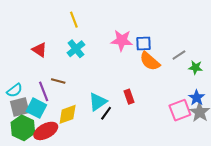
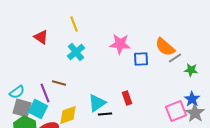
blue square: (144, 44) -> (141, 59), moved
red triangle: (40, 50) -> (41, 37), moved
orange semicircle: (150, 61) -> (165, 47), moved
gray square: (20, 107) -> (22, 108), turned 30
black line: (106, 113) -> (105, 114), turned 48

